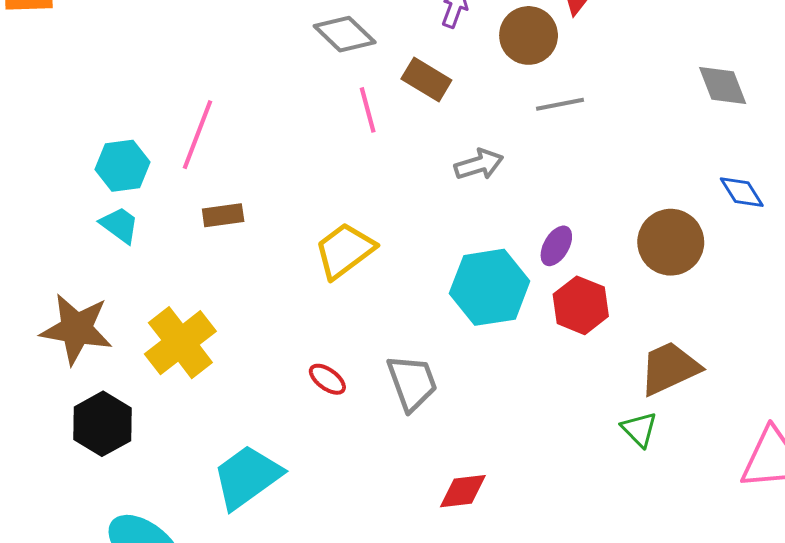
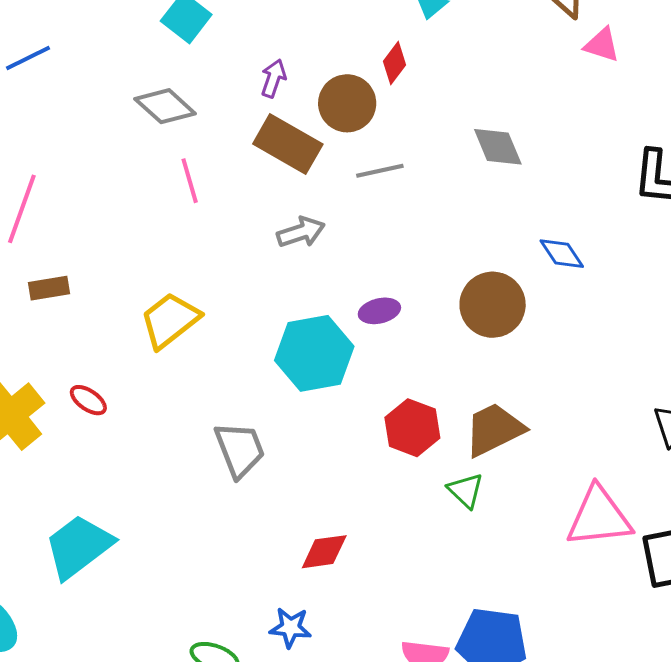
brown rectangle: (426, 80) -> (288, 144), moved, size x1.4
gray diamond: (723, 85) -> (498, 147), moved
purple ellipse: (556, 246) -> (379, 311), turned 48
red hexagon: (581, 305) -> (412, 428), moved
red ellipse: (327, 379) -> (88, 400), moved
red diamond: (463, 491) -> (324, 552), moved

